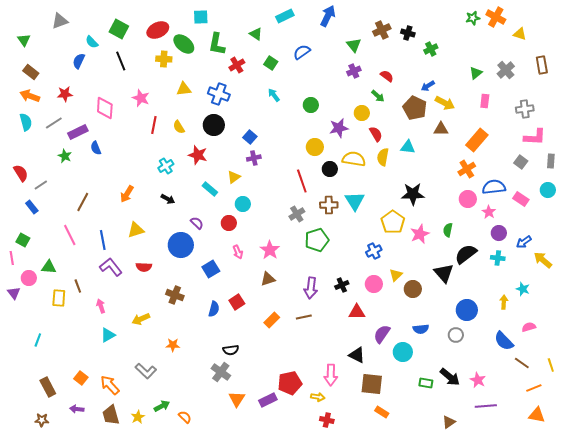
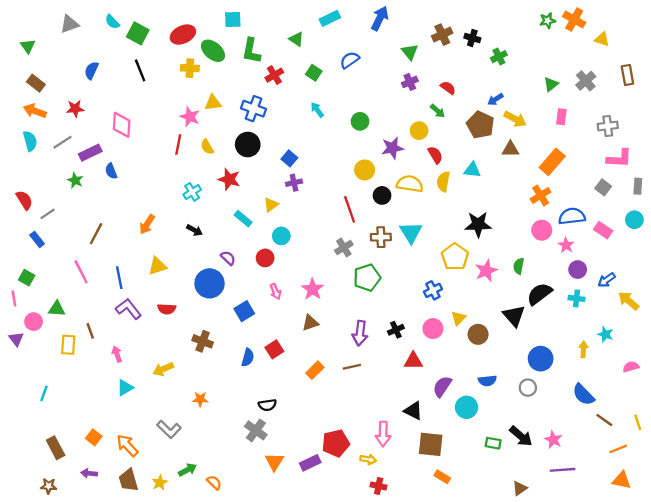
cyan semicircle: (92, 42) -> (112, 22), moved
pink star: (141, 98) -> (190, 117), moved
pink semicircle: (529, 327) -> (631, 367), moved

